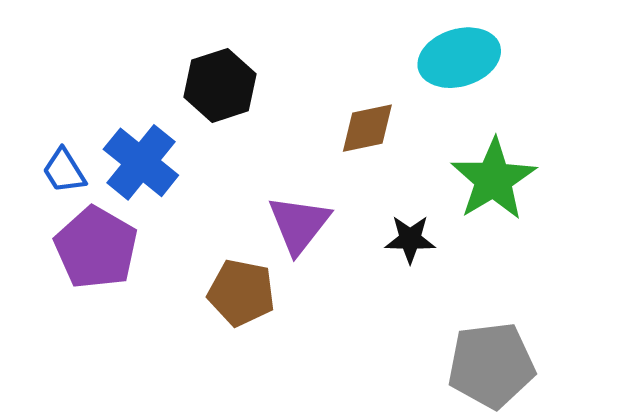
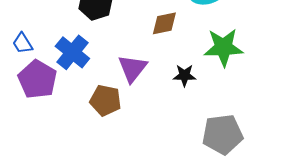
blue cross: (141, 162) -> (72, 52), moved
green star: (493, 179) -> (223, 47), turned 30

